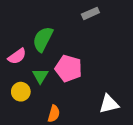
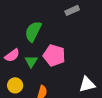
pink semicircle: (17, 56) -> (12, 55), moved
yellow circle: (21, 92) -> (15, 85), moved

